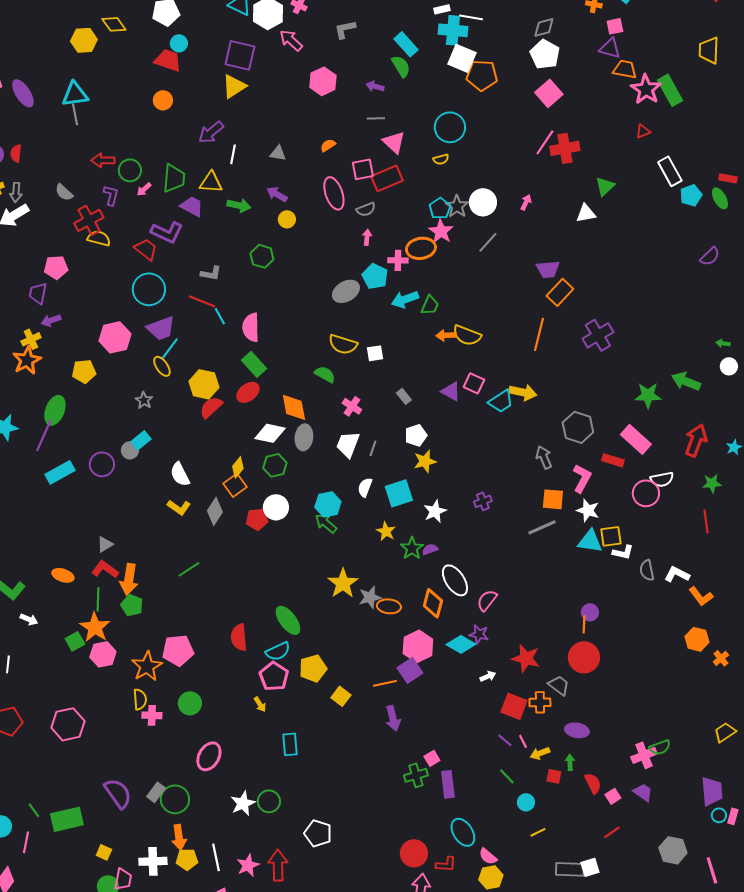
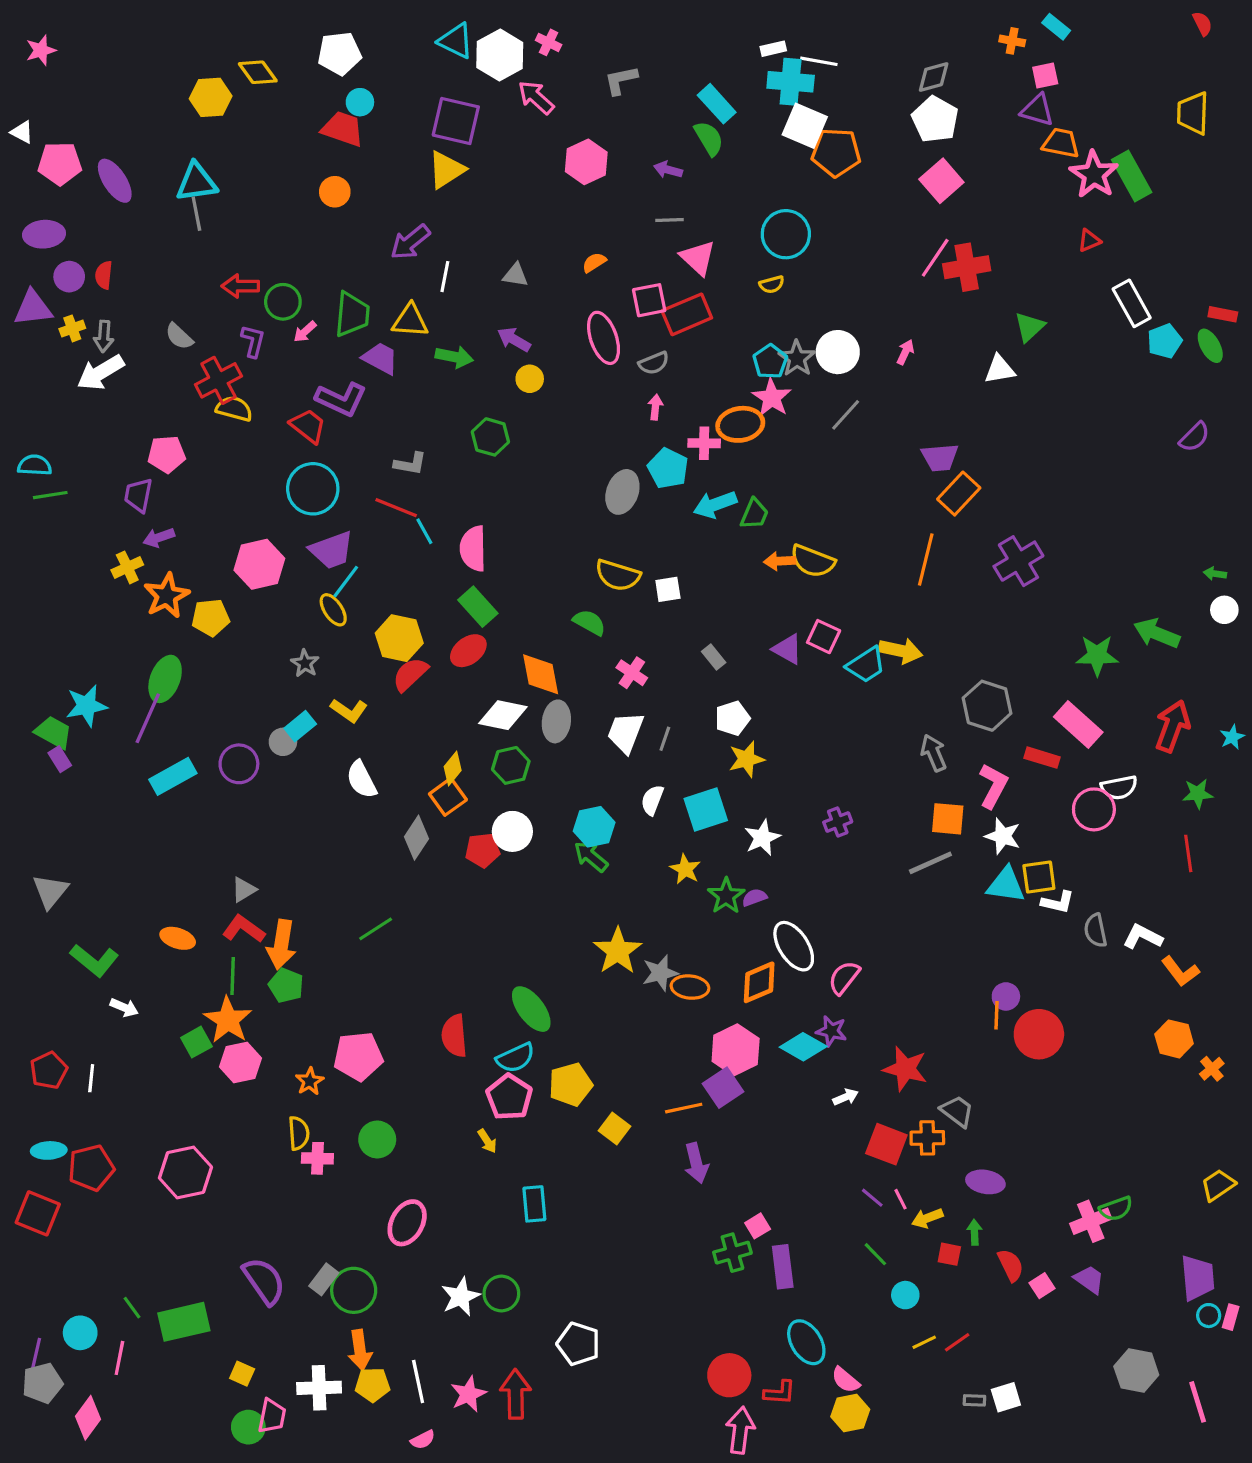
gray ellipse: (346, 291) -> (622, 492), turned -40
orange star: (27, 360) -> (167, 596), moved
yellow L-shape: (179, 507) -> (349, 710), moved
orange diamond: (433, 603) -> (759, 982), turned 52
red circle: (584, 657) -> (1039, 1034), moved
orange star: (147, 666) -> (310, 1081), size x0.6
red line: (612, 832) -> (957, 1342), moved
gray rectangle: (570, 869) -> (974, 1400), size x0.5

